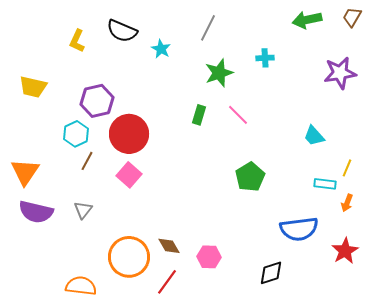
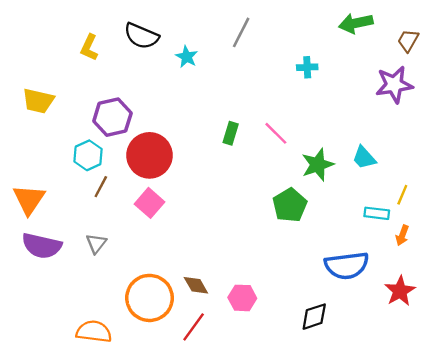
brown trapezoid: (352, 17) -> (408, 41), moved
green star: (219, 73) -> (318, 165), moved

